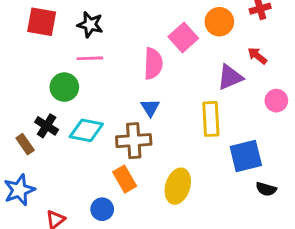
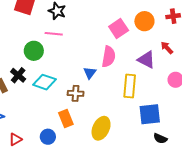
pink semicircle: (153, 64) -> (109, 57), moved
purple triangle: (230, 77) -> (146, 60), turned 42
brown cross: (134, 141) -> (76, 93), size x0.7

